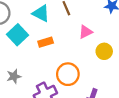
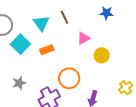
cyan triangle: (41, 13) -> (41, 23), turned 30

